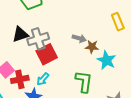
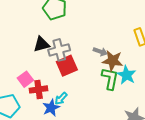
brown star: (92, 47) -> (113, 61), size x1.5
cyan arrow: (43, 79) -> (61, 98), moved
green L-shape: (84, 81) -> (110, 79), moved

